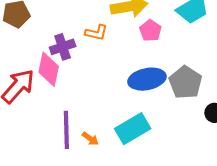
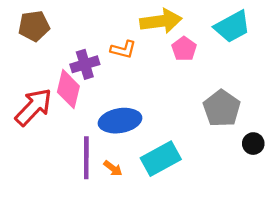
blue ellipse: (147, 79) -> (120, 121), moved

